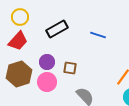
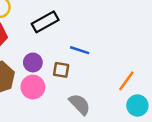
blue line: (98, 35) -> (80, 50), moved

